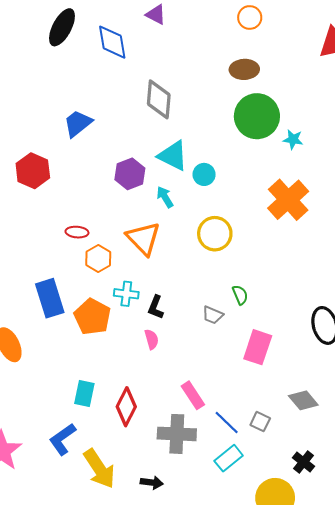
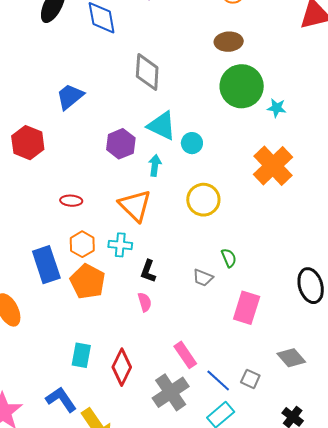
cyan arrow: (165, 197) -> (155, 165), turned 40
orange hexagon: (98, 259) -> (82, 244), moved
cyan cross: (126, 294) -> (120, 245), moved
gray cross: (177, 434) -> (171, 392), turned -36
blue L-shape: (63, 439) -> (61, 399), turned 92

